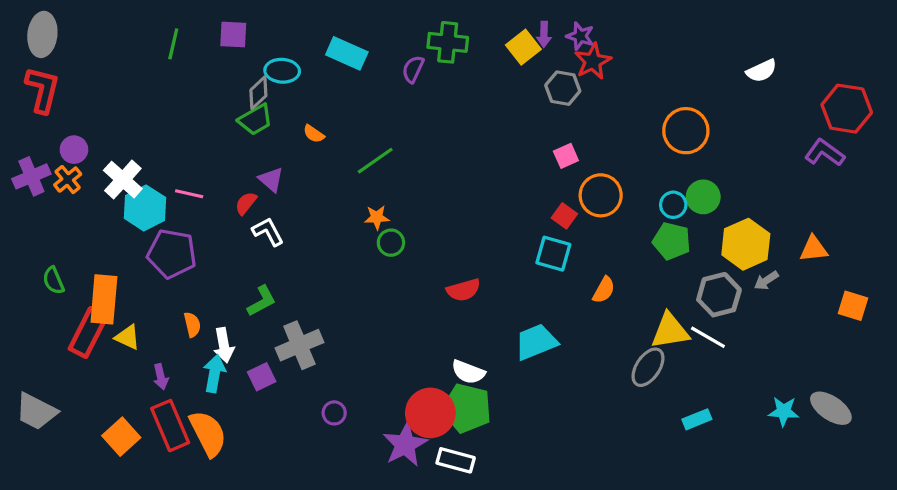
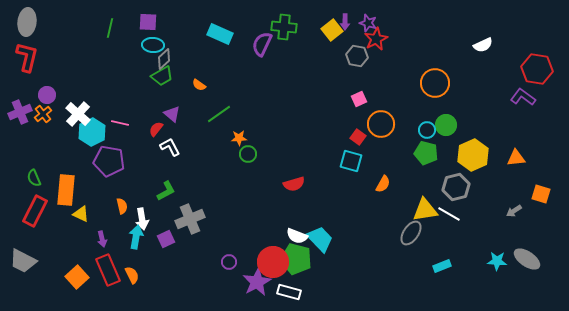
purple semicircle: (413, 69) -> (262, 44), size x1.4
cyan ellipse: (282, 71) -> (153, 45), moved
green line: (375, 161) -> (219, 114), moved
gray arrow: (766, 280) -> (514, 211), moved
red rectangle: (88, 333) -> (35, 211), moved
cyan trapezoid: (536, 342) -> (320, 239), moved, turned 68
purple circle: (334, 413) -> (229, 262), moved
orange semicircle: (208, 433) -> (132, 275), size x0.6

